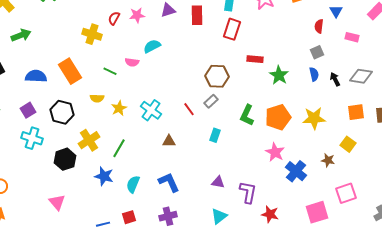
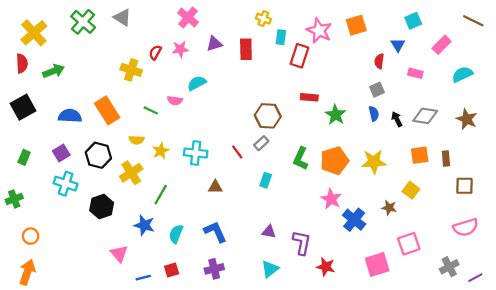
red rectangle: (232, 29) -> (299, 56), moved
cyan cross: (151, 110) -> (196, 153), turned -30
yellow cross: (89, 140) -> (131, 173), moved
pink triangle: (57, 202) -> (119, 254), moved

